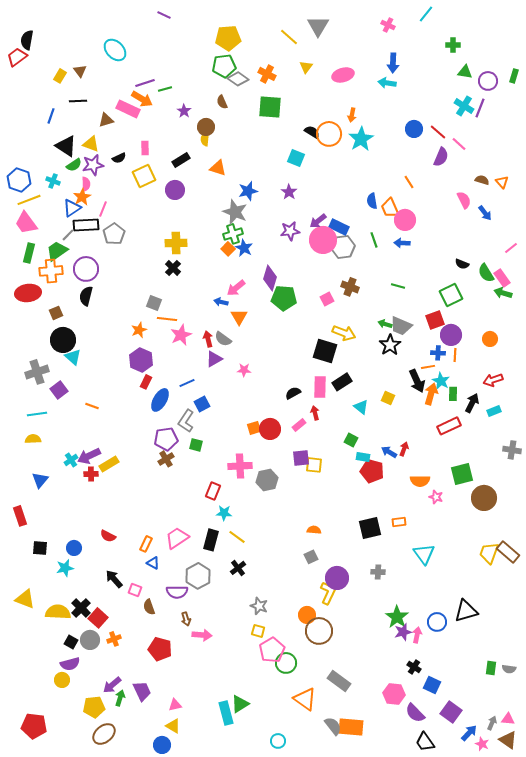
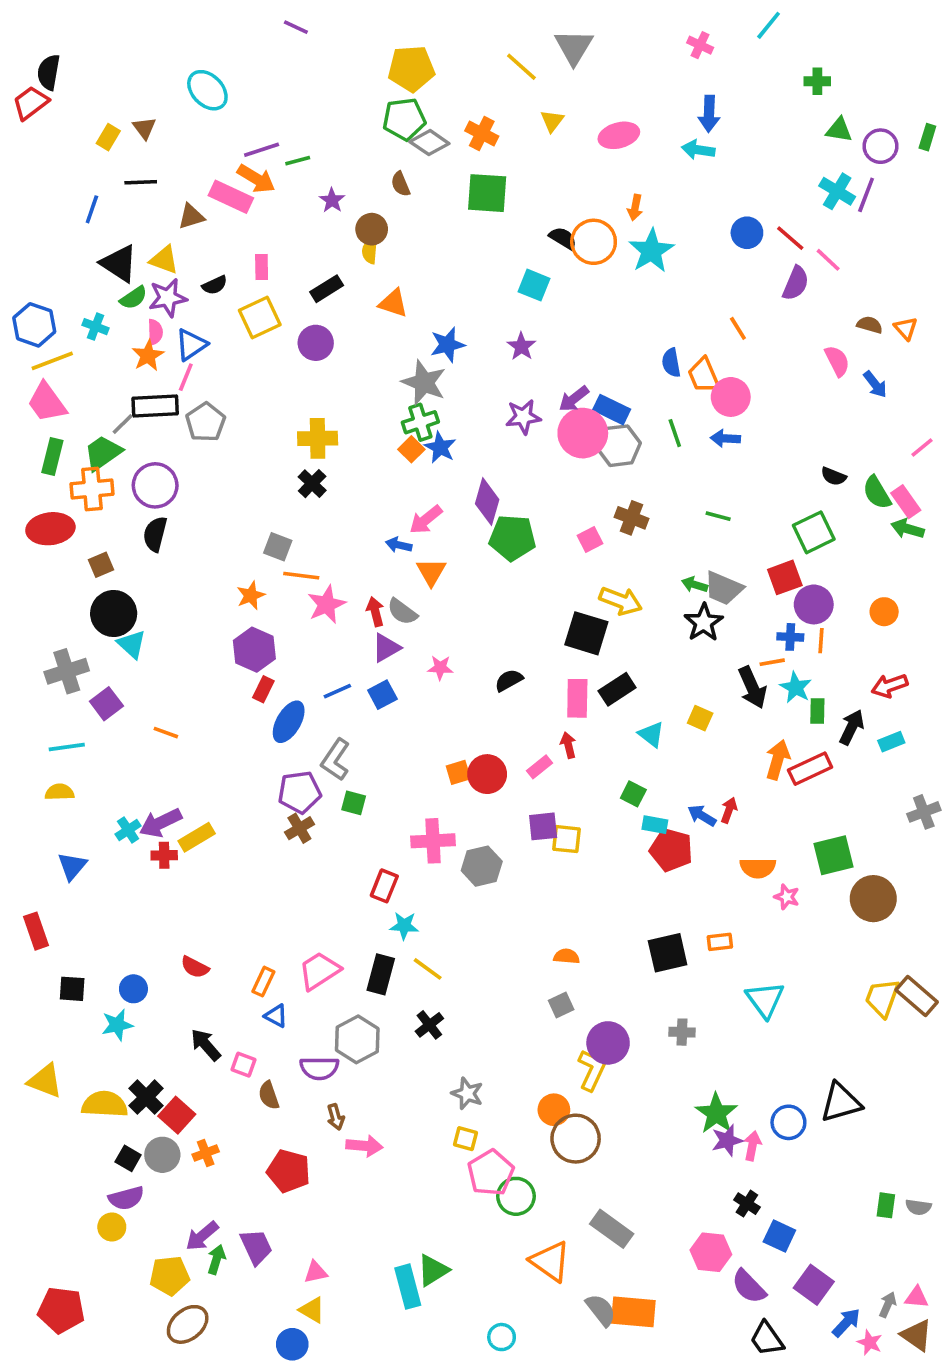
blue triangle: (72, 208) -> (191, 345), moved
black semicircle: (293, 393) -> (509, 680), moved
orange arrow: (431, 394) -> (778, 760), moved
blue square: (202, 404) -> (382, 695), moved
gray cross: (512, 450) -> (924, 812), turned -30

